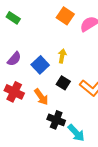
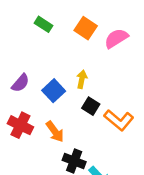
green rectangle: (13, 18) -> (43, 24), moved
black square: (63, 83) -> (91, 106), moved

